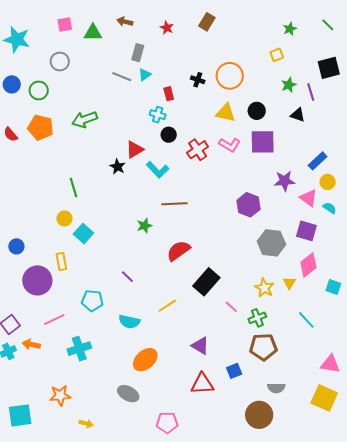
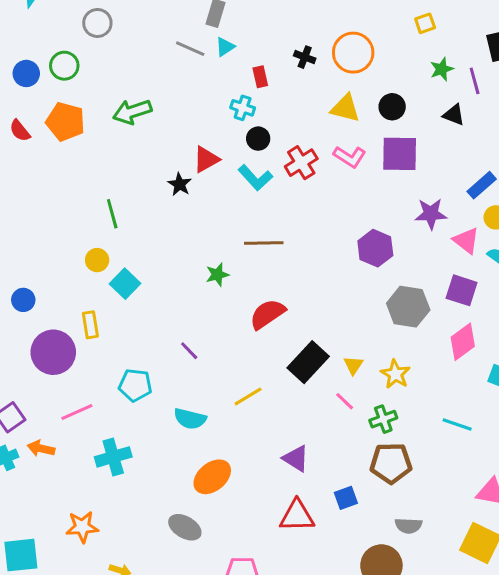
blue circle: (12, 84) -> (26, 73), moved
cyan L-shape: (158, 170) -> (255, 178), moved
yellow triangle: (289, 283) -> (353, 365), moved
cyan line: (306, 320) -> (457, 425), turned -30

